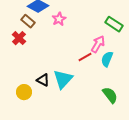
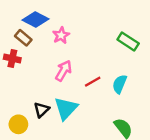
red cross: (19, 38) -> (12, 58), turned -32
pink arrow: (98, 44) -> (63, 71), moved
black triangle: (43, 80) -> (42, 110), turned 48

